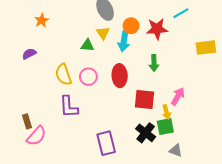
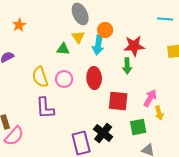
cyan line: (181, 13) -> (165, 19), moved, turned 35
red star: (157, 29) -> (134, 46), moved
yellow arrow: (166, 112) -> (159, 113), moved
black cross: (146, 133) -> (103, 133), moved

